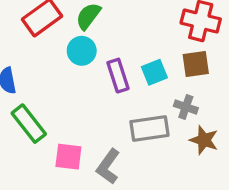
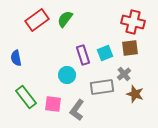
cyan circle: (82, 51) -> (67, 75), moved
gray cross: (186, 107) -> (124, 74), turned 32
green rectangle: (29, 124) -> (26, 97), moved

